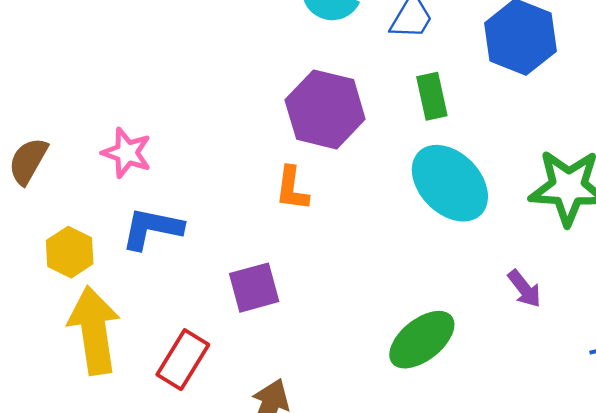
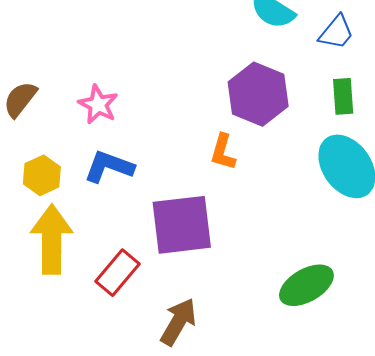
purple square: (254, 288) -> (182, 225), size x1.6

